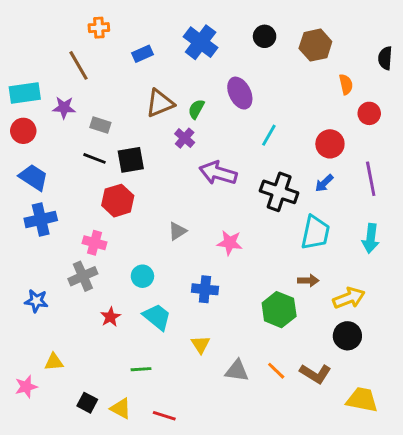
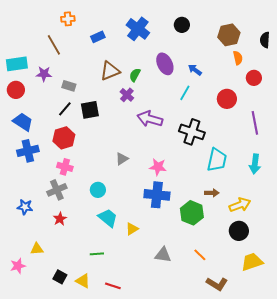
brown hexagon: (315, 45) -> (229, 35), moved
black line: (94, 158) -> (65, 109), turned -70
blue arrow: (324, 183) -> (195, 70), moved, turned 80
red hexagon: (118, 201) -> (64, 138), moved
blue cross: (205, 289) -> (157, 195), moved, size x1.4
red star: (110, 317) -> (60, 219), moved
yellow triangle: (201, 345) -> (132, 229), moved, turned 32
orange line: (276, 371) -> (200, 255), moved
brown L-shape: (315, 374) -> (217, 284), moved
yellow trapezoid: (362, 400) -> (252, 262), moved, turned -30

